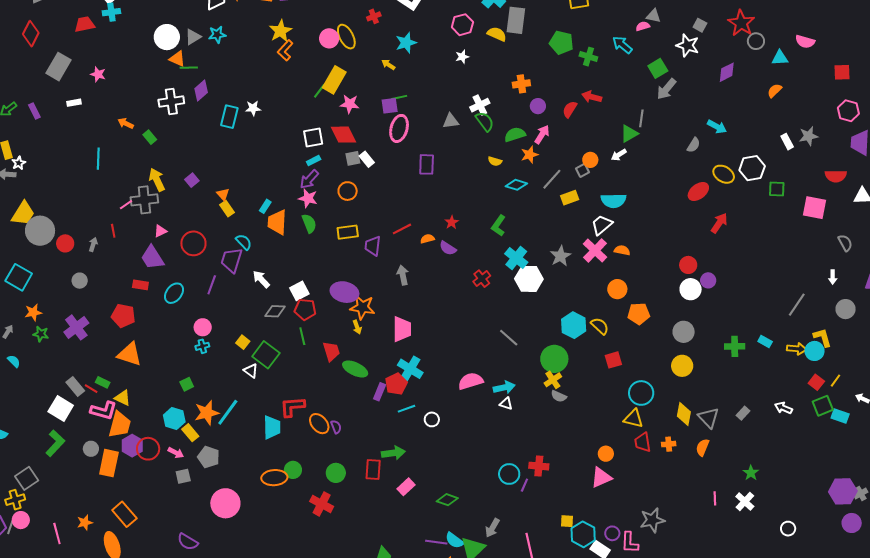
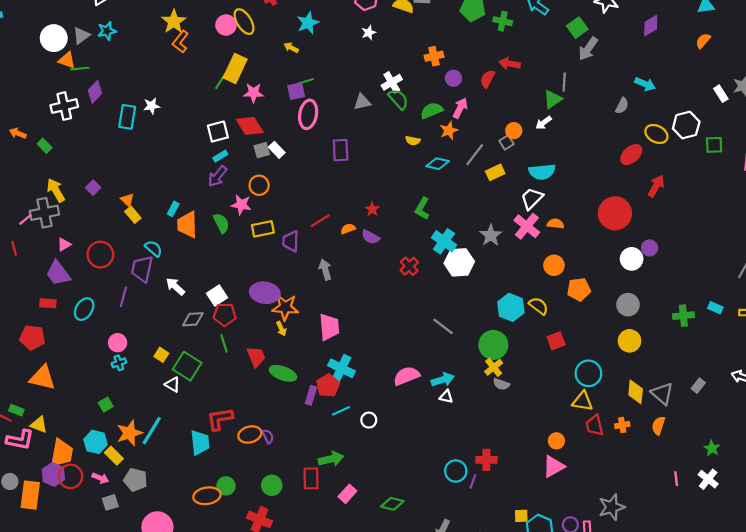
pink star: (308, 198) -> (241, 205), moved
red circle: (688, 265) -> (615, 213), moved, size x1.8
orange ellipse: (319, 424) -> (250, 434), turned -60
orange trapezoid: (120, 425) -> (62, 453), moved

